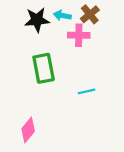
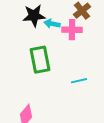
cyan arrow: (62, 15) -> (52, 24), moved

